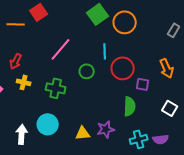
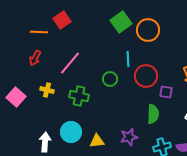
pink line: (61, 49) -> (70, 63), moved
red arrow: (16, 61) -> (35, 58), moved
yellow triangle: (83, 133) -> (97, 141), moved

